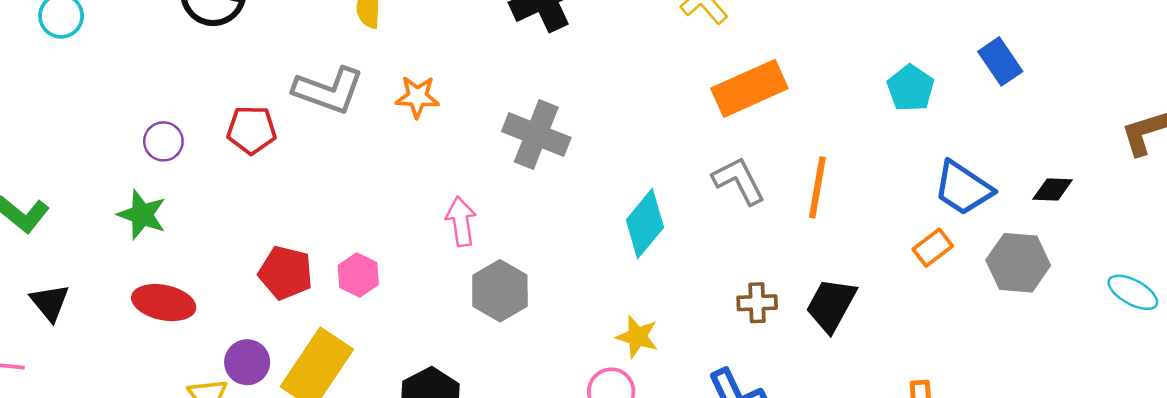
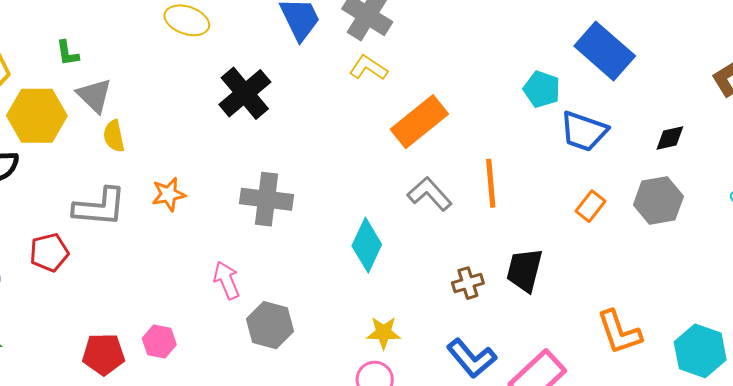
blue rectangle: (1000, 61) -> (605, 51), size x1.6
blue trapezoid: (963, 188) -> (584, 131), moved

